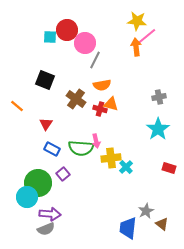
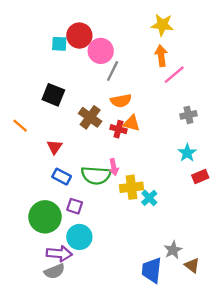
pink line: (147, 36) -> (174, 75), moved
cyan star: (158, 129) -> (187, 153), size x0.7
red rectangle: (169, 168) -> (200, 177), moved, turned -40
purple square: (63, 174) -> (75, 206), turned -32
cyan circle: (27, 197) -> (79, 237), moved

